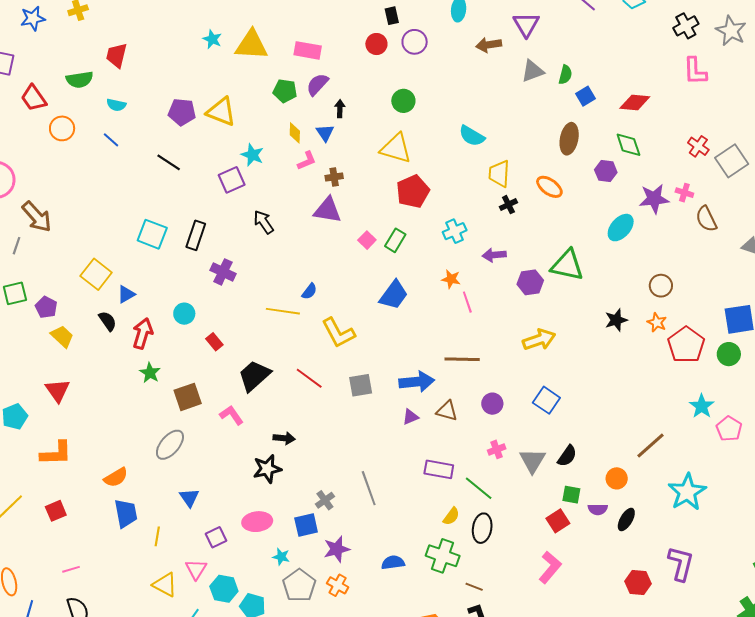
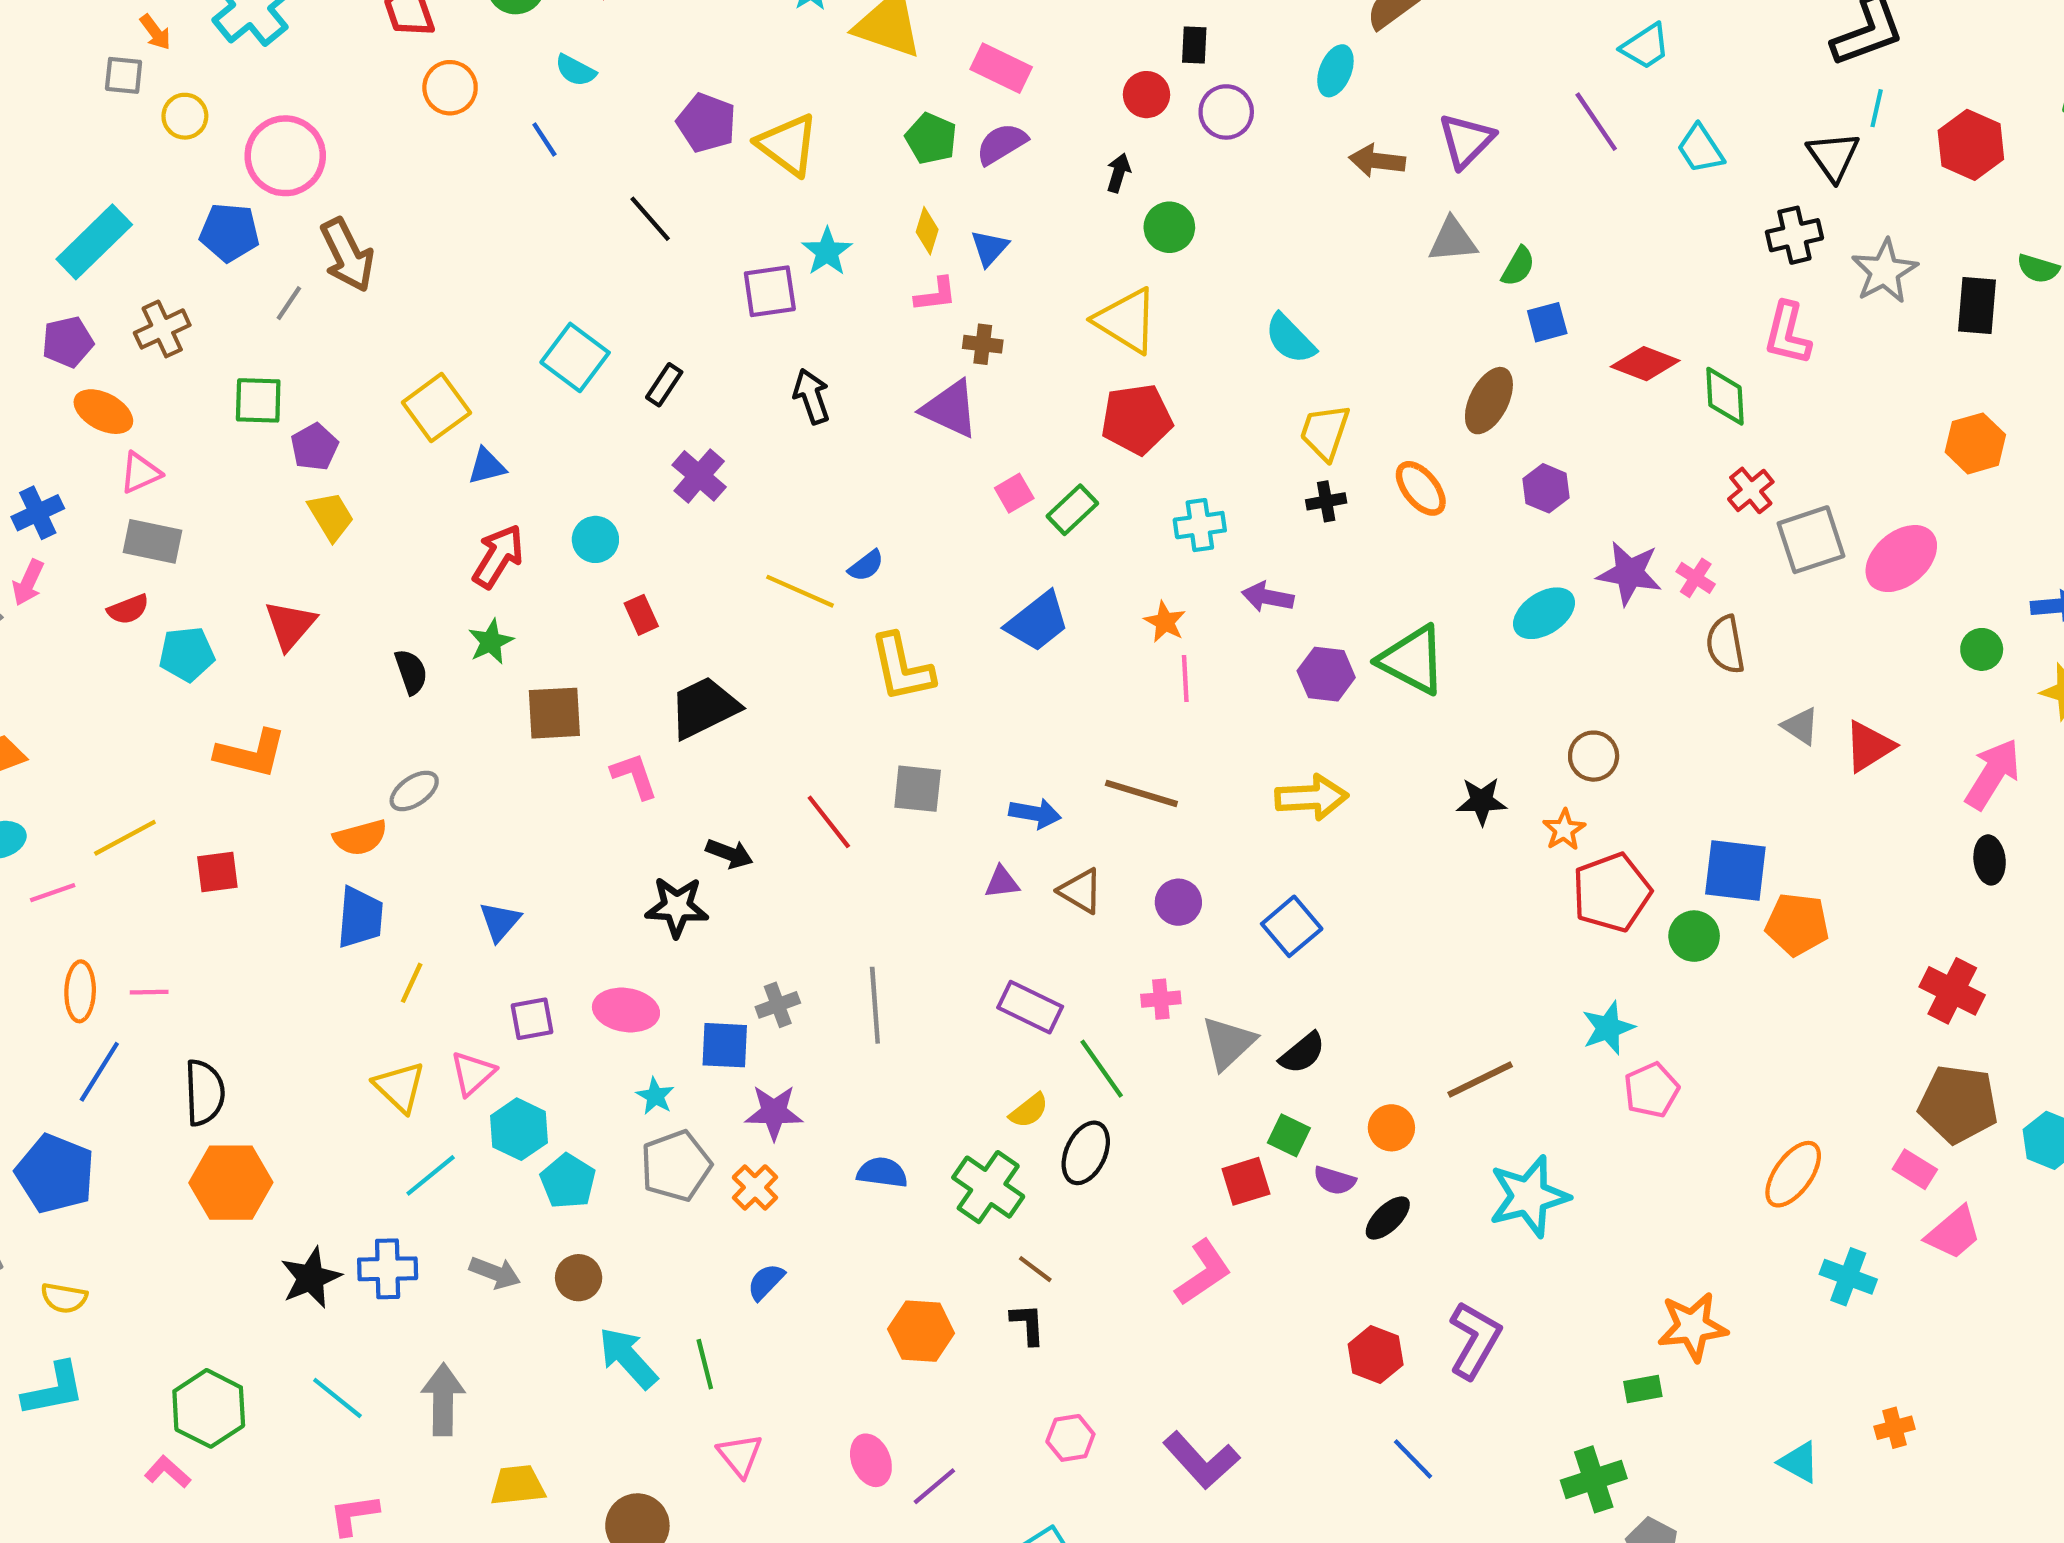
black arrow: (340, 109) -> (1119, 173), moved
green diamond: (628, 145) -> (1725, 396), moved
black rectangle: (196, 235) -> (664, 385), size x0.7
black semicircle: (108, 321) -> (411, 672), moved
red line: (309, 378) -> (829, 822), moved
blue arrow: (417, 382) -> (1035, 813), size x0.7
gray ellipse: (170, 445) -> (414, 791), moved, size x0.7
pink line: (71, 569) -> (149, 992), moved

